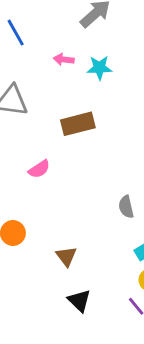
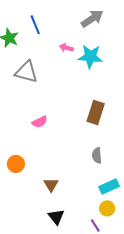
cyan star: (99, 68) -> (90, 57), size x1.4
brown rectangle: (78, 124) -> (96, 113), moved, turned -65

